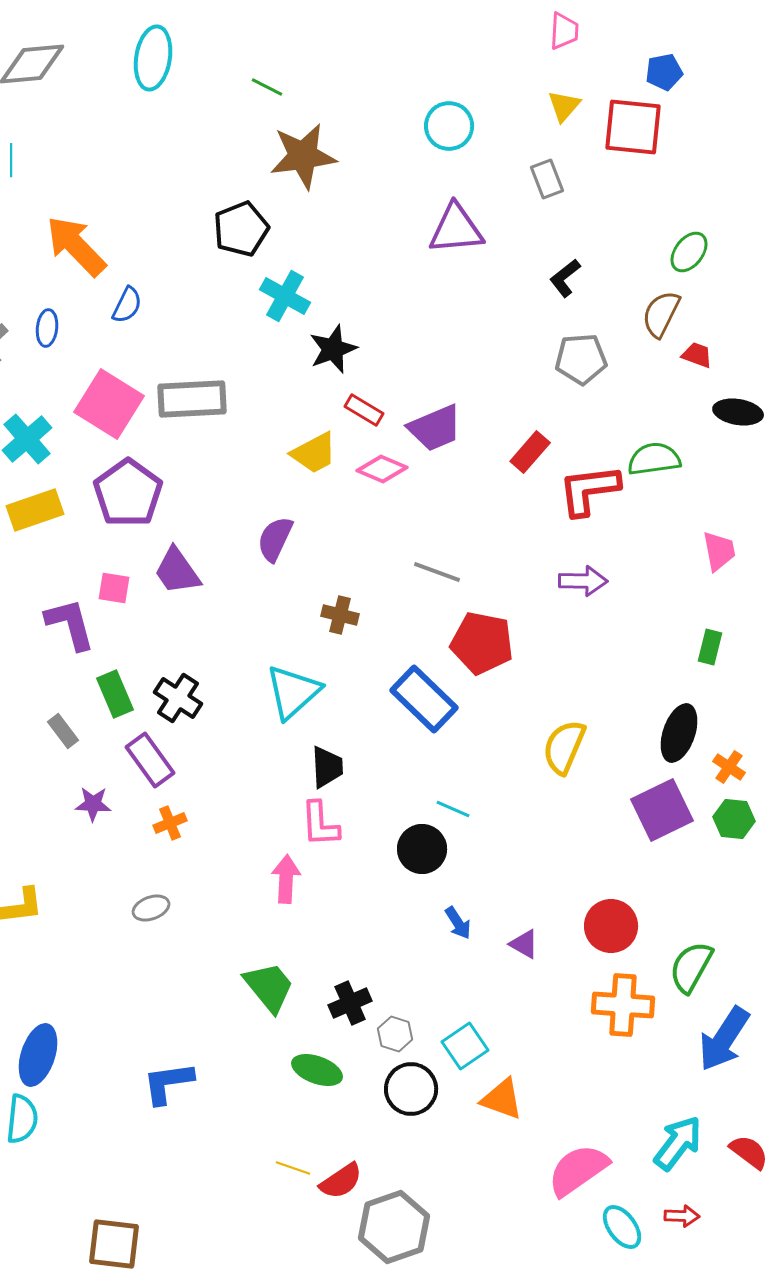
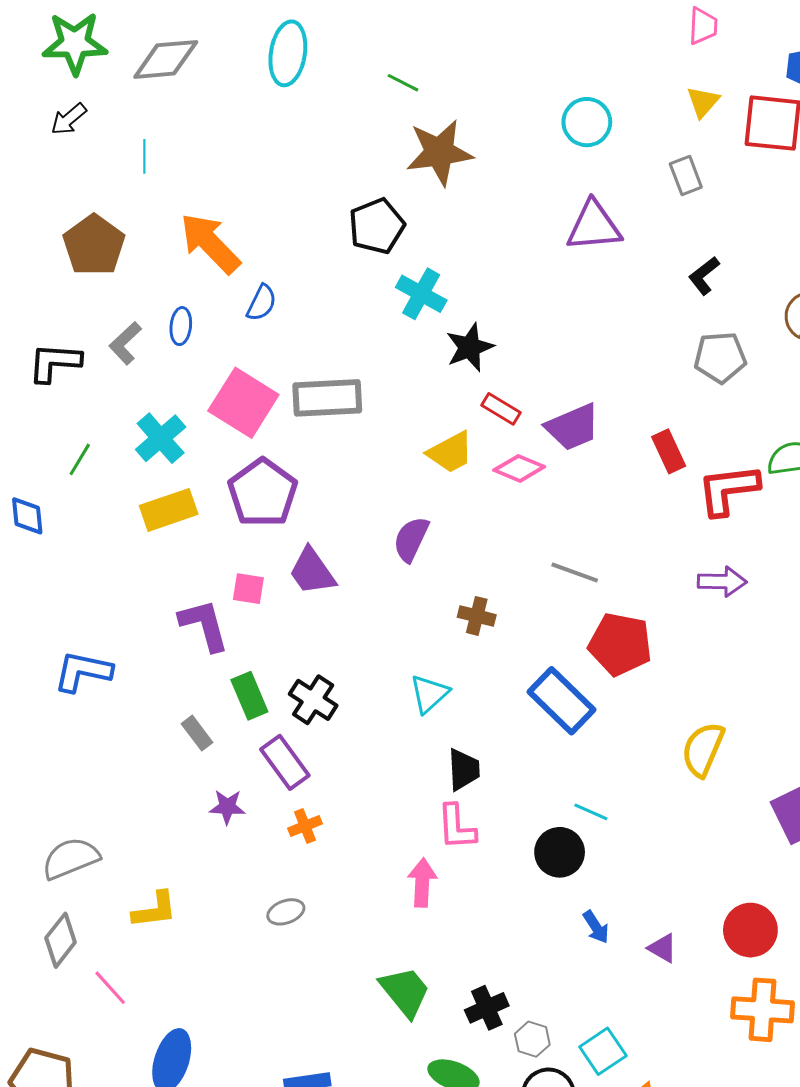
red rectangle: (530, 452) -> (669, 451), turned -66
cyan triangle: (293, 692) -> (429, 694), size x0.7

